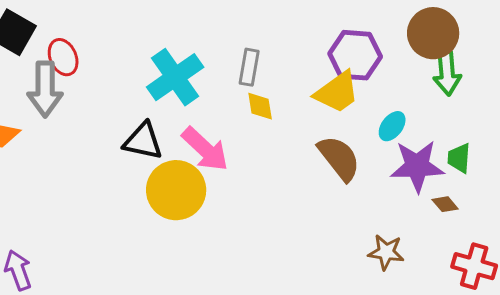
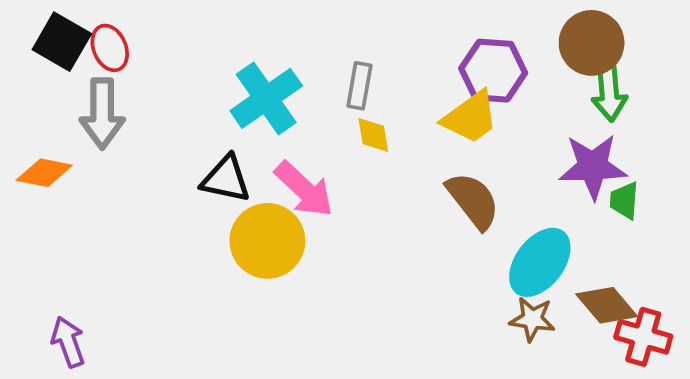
red ellipse: (63, 57) -> (110, 48), moved
cyan ellipse: (392, 126) -> (540, 262), moved, size x1.8
purple star: (417, 166) -> (593, 166), moved
brown diamond: (445, 204) -> (607, 305), moved, size x1.8

